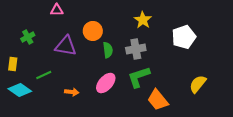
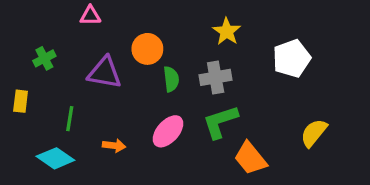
green line: (44, 75) -> (70, 119), turned -56
cyan diamond: (20, 90) -> (55, 158), moved

